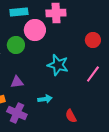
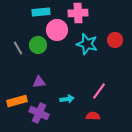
cyan star: (58, 65) -> (87, 44), moved
pink line: (93, 74) -> (99, 91), moved
red semicircle: (71, 116) -> (93, 116), turned 120

